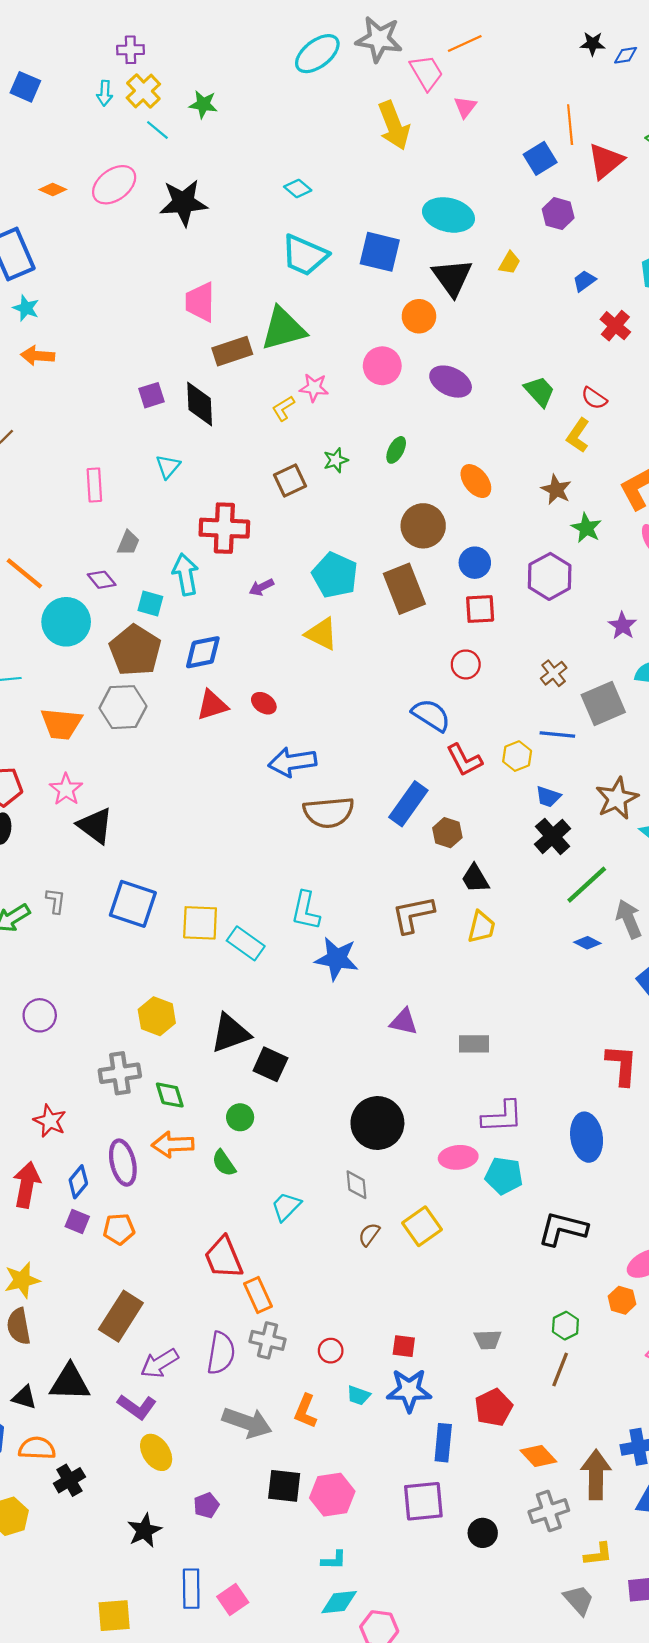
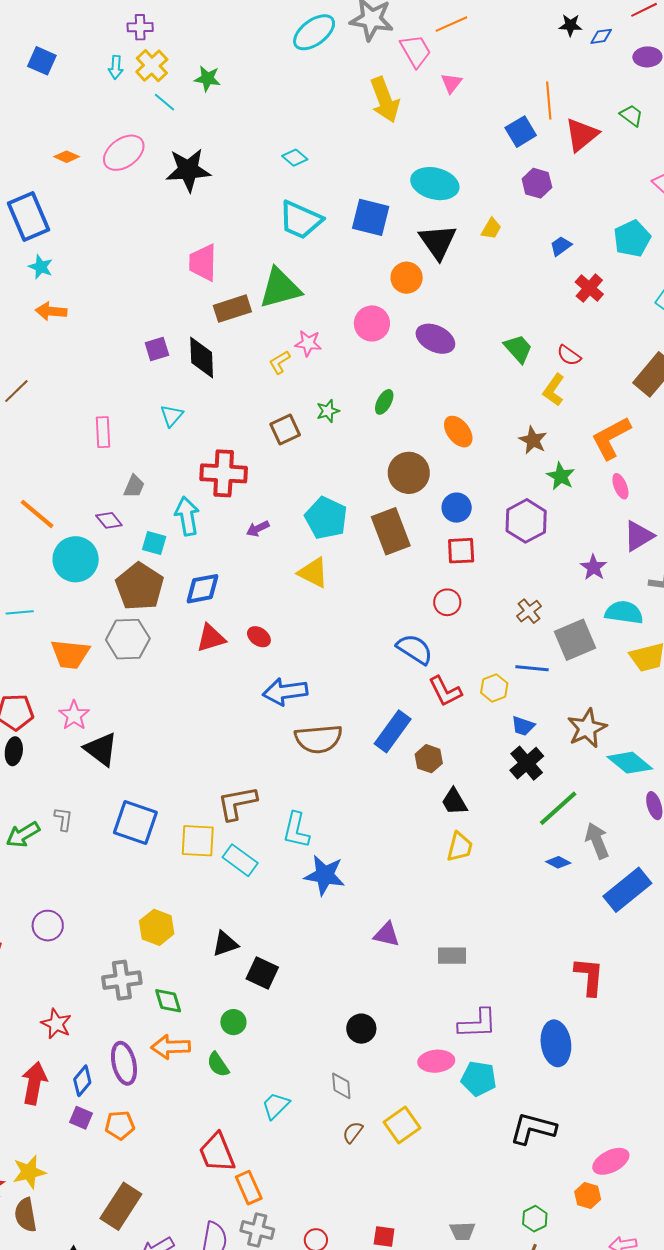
brown L-shape: (413, 914) -> (237, 803), moved
black triangle: (230, 1033) -> (225, 944), size x0.7
black circle: (377, 1123) -> (361, 1029), size x0.6

